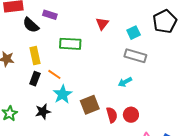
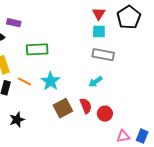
red triangle: (102, 24) -> (99, 14), moved
cyan square: (134, 33) -> (99, 32), turned 32
cyan star: (63, 94) -> (51, 81), moved
red semicircle: (112, 115) -> (86, 106), moved

